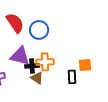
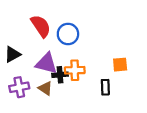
orange square: (85, 65) -> (120, 65), moved
brown triangle: (37, 78) -> (45, 88), moved

